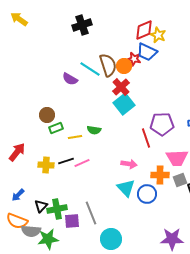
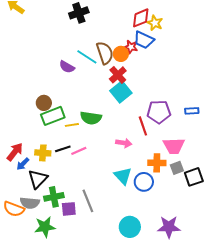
green rectangle: (56, 128) -> (53, 116), size x1.6
green semicircle: (94, 130) -> (91, 118), size x1.5
red arrow: (17, 152) -> (15, 152), moved
pink arrow: (129, 164) -> (124, 143), moved
blue arrow: (18, 195) -> (23, 164), moved
black triangle: (41, 206) -> (38, 179), moved, size x1.5
gray semicircle: (31, 231) -> (30, 203), moved
cyan circle: (111, 239) -> (130, 227), moved

